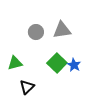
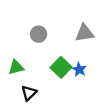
gray triangle: (62, 30) -> (85, 33), moved

